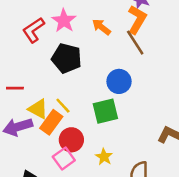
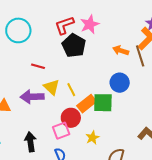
orange arrow: (101, 27) -> (121, 50), moved, turned -35
black pentagon: (67, 58) -> (74, 46), moved
orange rectangle: (51, 122) -> (87, 104), moved

